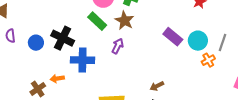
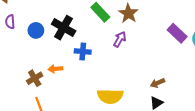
blue cross: (82, 60) -> (83, 51), size x0.7

